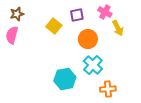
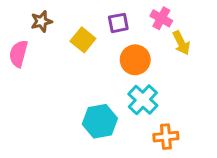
brown star: (17, 14) -> (41, 21), moved

